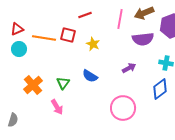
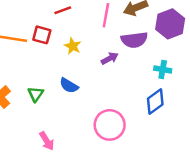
purple arrow: (129, 68) -> (110, 58), moved
pink arrow: (57, 107) -> (47, 141), moved

